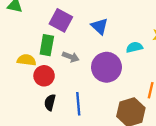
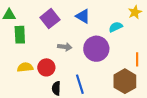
purple square: (61, 20) -> (50, 19), turned 36
green rectangle: (47, 45) -> (20, 35), moved
yellow semicircle: (26, 60) -> (25, 67), moved

